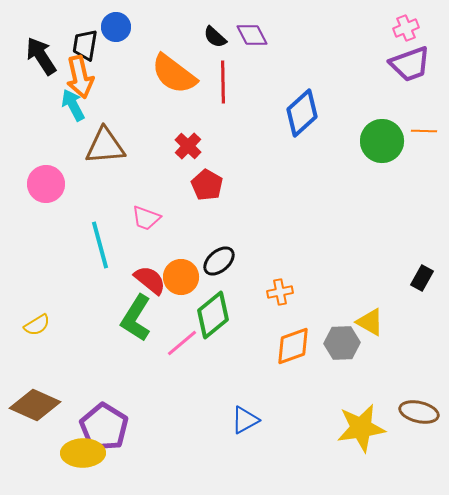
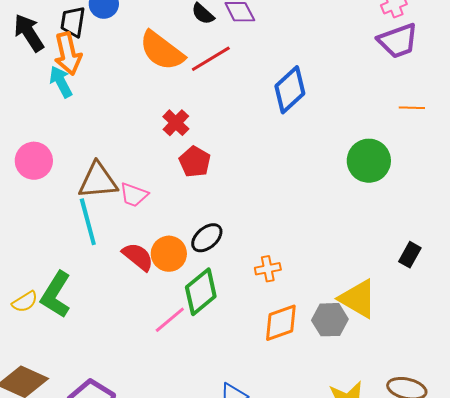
red line: (223, 82) -> (211, 59), turned 60
green circle: (382, 141) -> (369, 161), moved
brown triangle: (105, 146) -> (98, 181), moved
green L-shape: (136, 318) -> (56, 295), moved
yellow triangle: (370, 322) -> (358, 299), size x1.4

